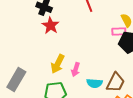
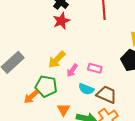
pink rectangle: (119, 31) -> (95, 68), moved
brown trapezoid: (116, 82) -> (107, 95), turned -110

